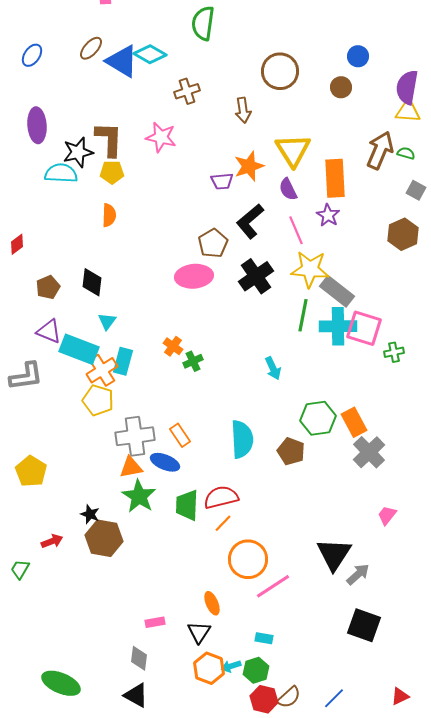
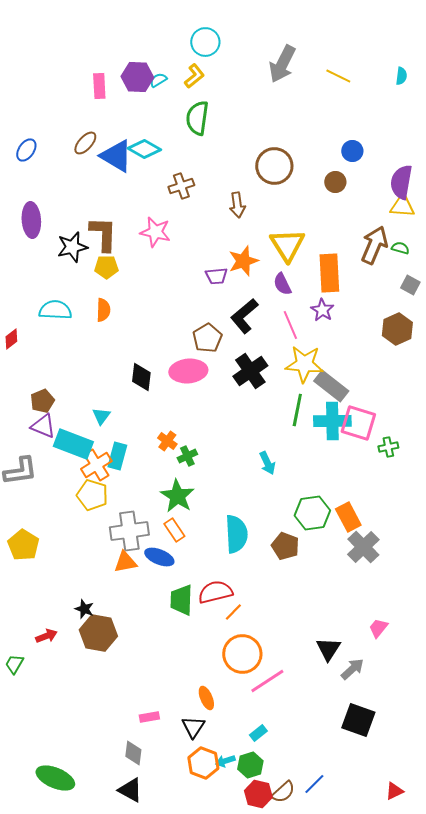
cyan semicircle: (61, 173) -> (55, 310), moved
black diamond: (92, 282) -> (141, 377), moved
brown pentagon: (48, 287) -> (42, 401), moved
yellow pentagon: (31, 471) -> (23, 545), moved
green star: (139, 496) -> (177, 496), moved
pink trapezoid: (387, 515) -> (378, 628), moved
orange line: (223, 523) -> (233, 612), moved
black triangle: (334, 554) -> (328, 649), size x0.7
cyan rectangle: (264, 638) -> (258, 733), turned -48
blue line: (334, 698) -> (314, 784), moved

